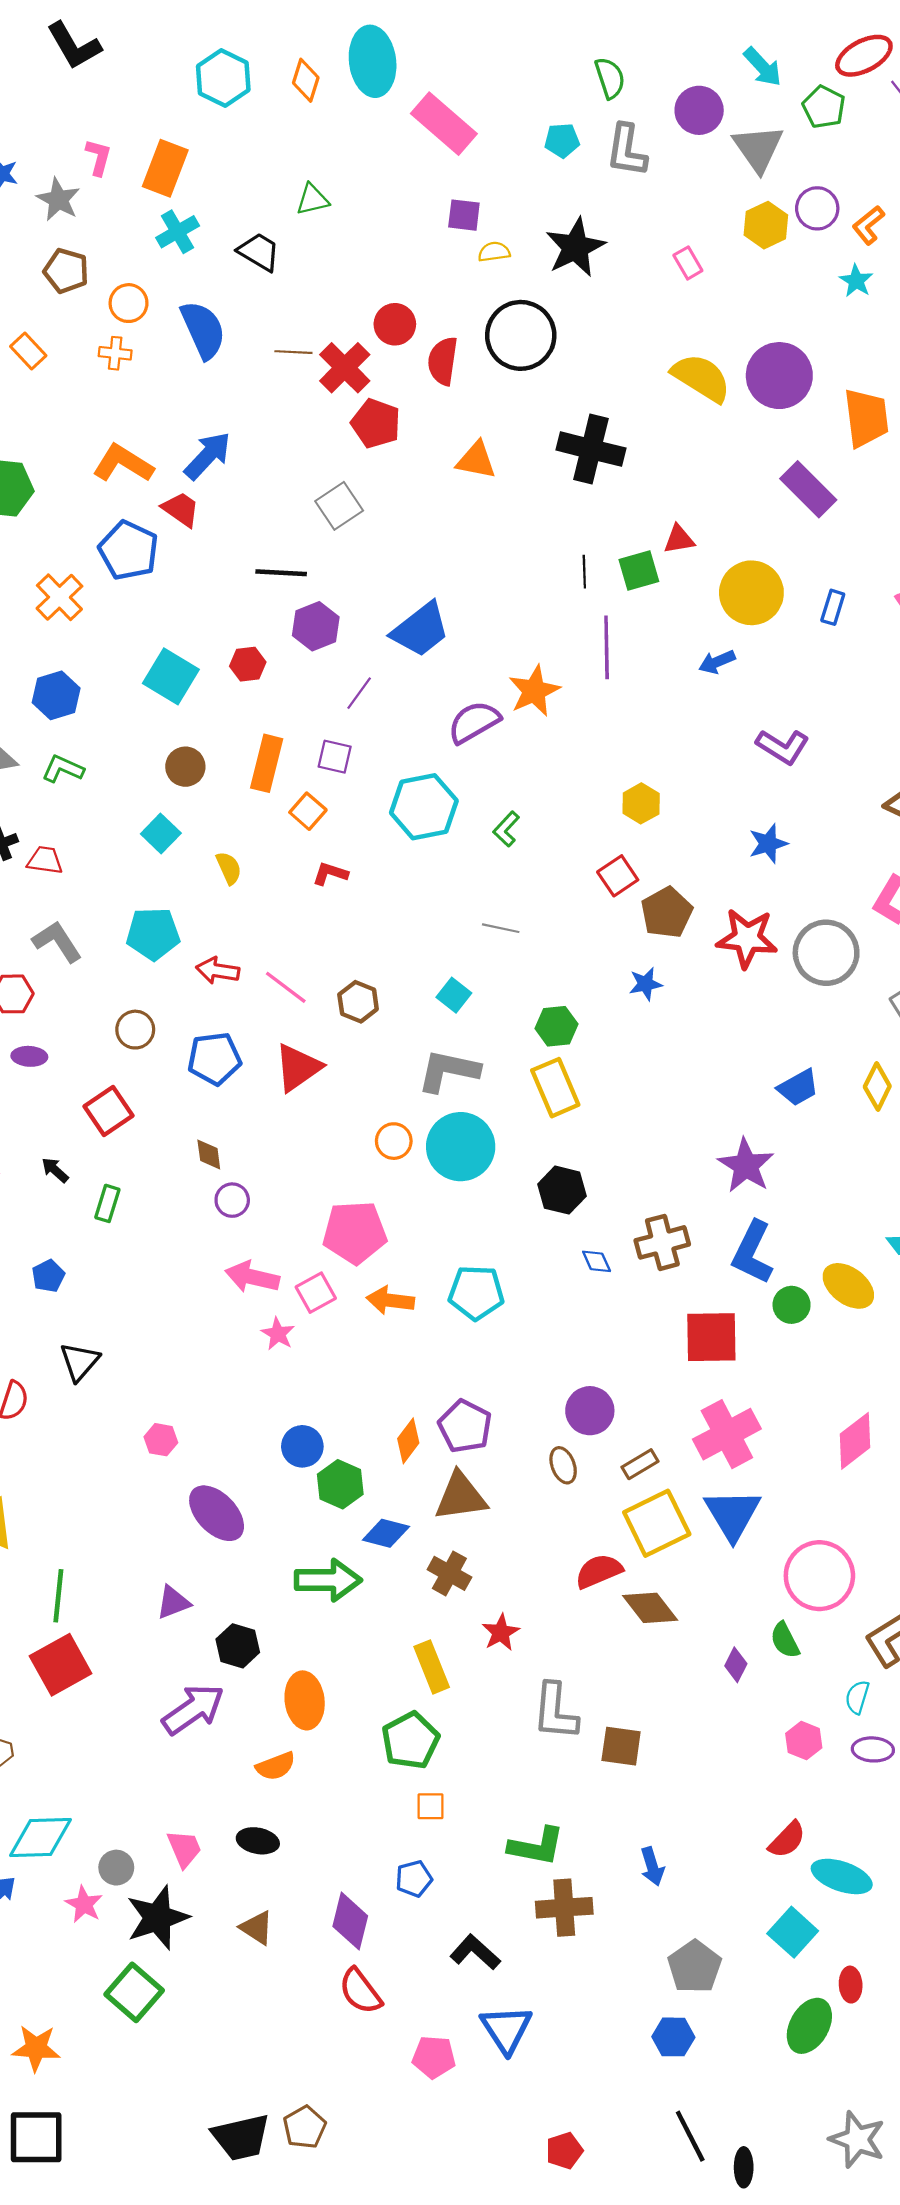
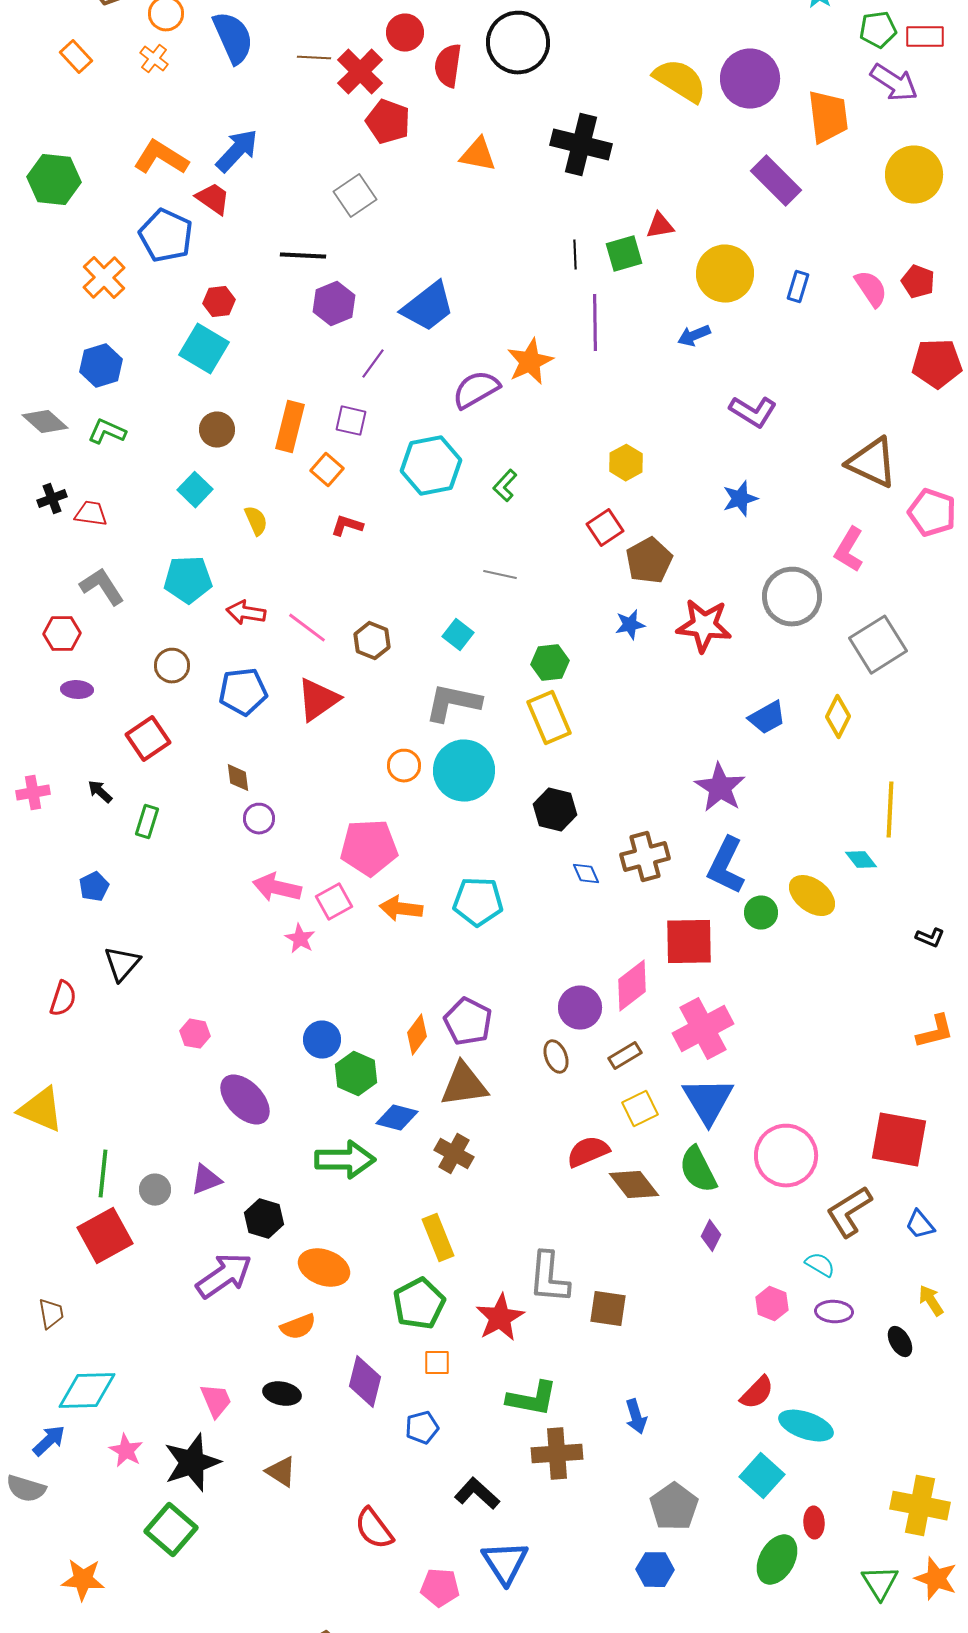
orange cross: (115, 353) -> (154, 59), turned 32
red hexagon: (248, 664) -> (219, 302), moved
red star: (747, 938) -> (704, 626), moved
pink diamond: (855, 1441) -> (632, 986), moved
yellow square: (657, 1523) -> (640, 1109), size x0.6
red star: (501, 1632) -> (500, 1318), moved, size x1.4
green semicircle: (785, 1640) -> (698, 1170), moved, size x1.4
cyan semicircle: (857, 1697) -> (820, 1265), turned 104
orange ellipse: (305, 1700) -> (324, 1268), turned -63
gray circle: (116, 1868) -> (155, 1190), moved
purple diamond: (350, 1921) -> (365, 1382), moved

